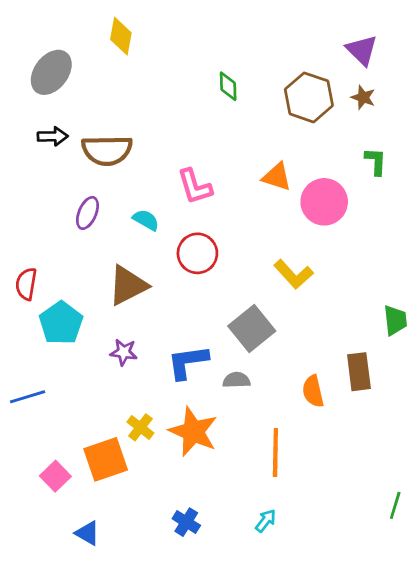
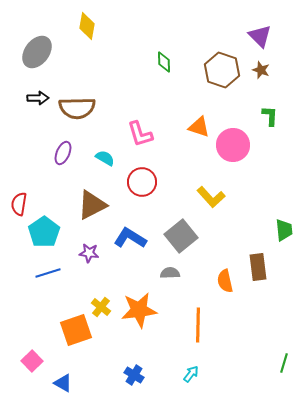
blue L-shape: (188, 362) -> (130, 238), moved, turned 40
blue line: (28, 397) -> (48, 273), moved
orange star: (193, 432) -> (139, 310), turned -30
pink square: (55, 476) -> (32, 361), moved

